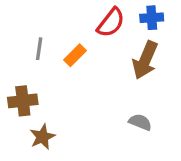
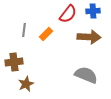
brown arrow: (145, 60) -> (89, 37), turned -110
gray semicircle: (140, 122) -> (86, 75), size x1.6

